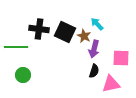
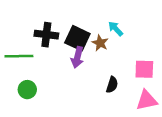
purple arrow: (94, 49) -> (77, 57), moved
pink triangle: (111, 84) -> (147, 100), moved

